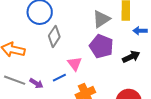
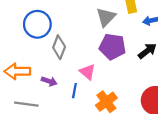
blue line: (59, 78) -> (74, 91), turned -40
purple arrow: (36, 83) -> (49, 81), moved

